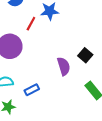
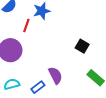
purple semicircle: (64, 66) -> (55, 75), moved

